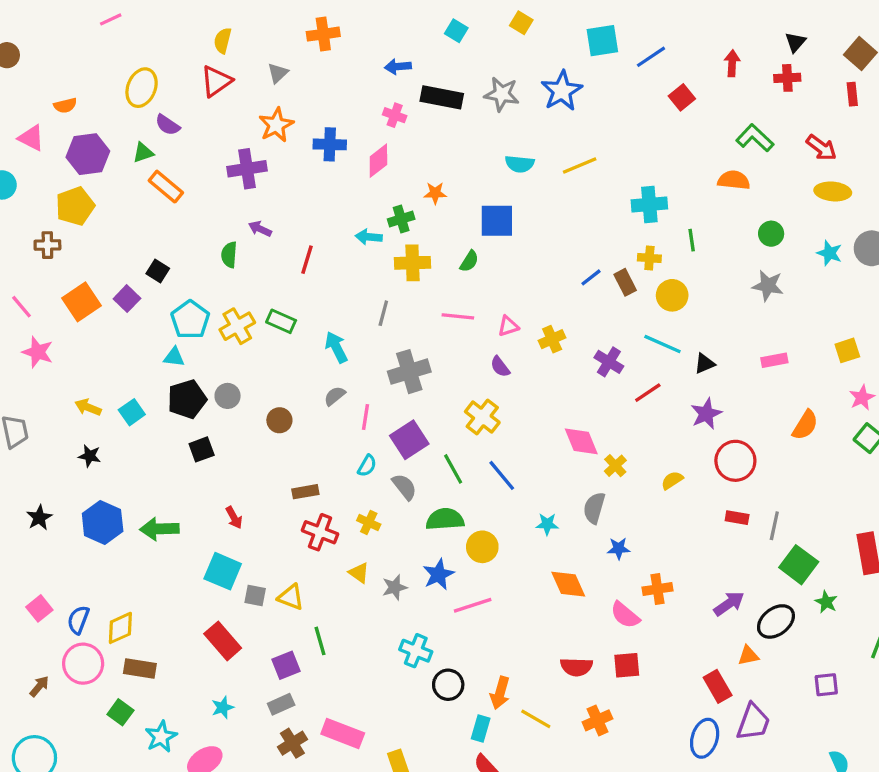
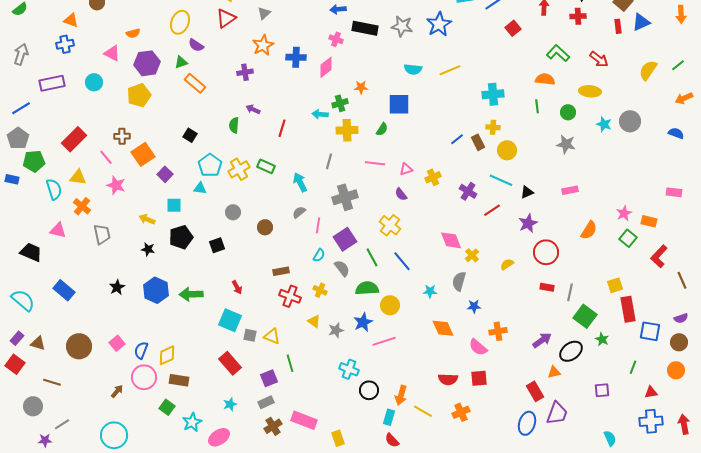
purple cross: (247, 169) -> (245, 72), size x0.7
yellow ellipse: (833, 191) -> (590, 91), moved
green line: (692, 240) -> (537, 106), moved
brown cross: (47, 245) -> (122, 136), moved
purple square: (127, 299) -> (165, 174), moved
yellow square: (847, 350) -> (615, 285), moved
black pentagon: (187, 399) -> (181, 237), moved
cyan square: (132, 412) -> (174, 205), moved, turned 35

